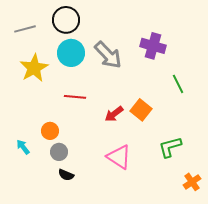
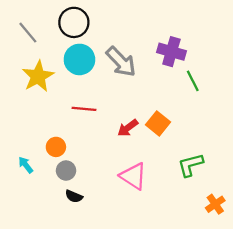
gray line: (25, 29) -> (28, 33), turned 65
green line: (178, 84) -> (193, 81), moved

